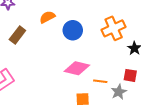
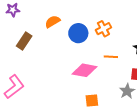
orange cross: (114, 28) -> (103, 29), moved, size x0.7
orange line: (100, 81) -> (111, 57), moved

